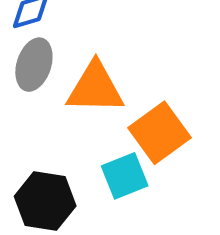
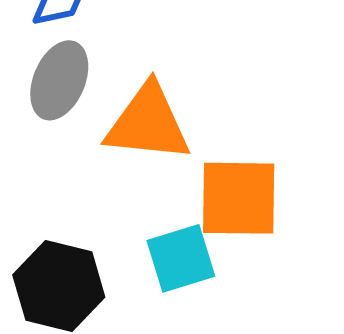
orange square: (159, 133) -> (239, 198), turned 32

